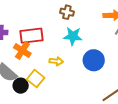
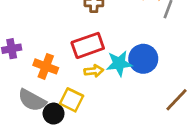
red rectangle: (31, 36) -> (88, 45), moved
cyan star: (73, 36) -> (119, 63), moved

